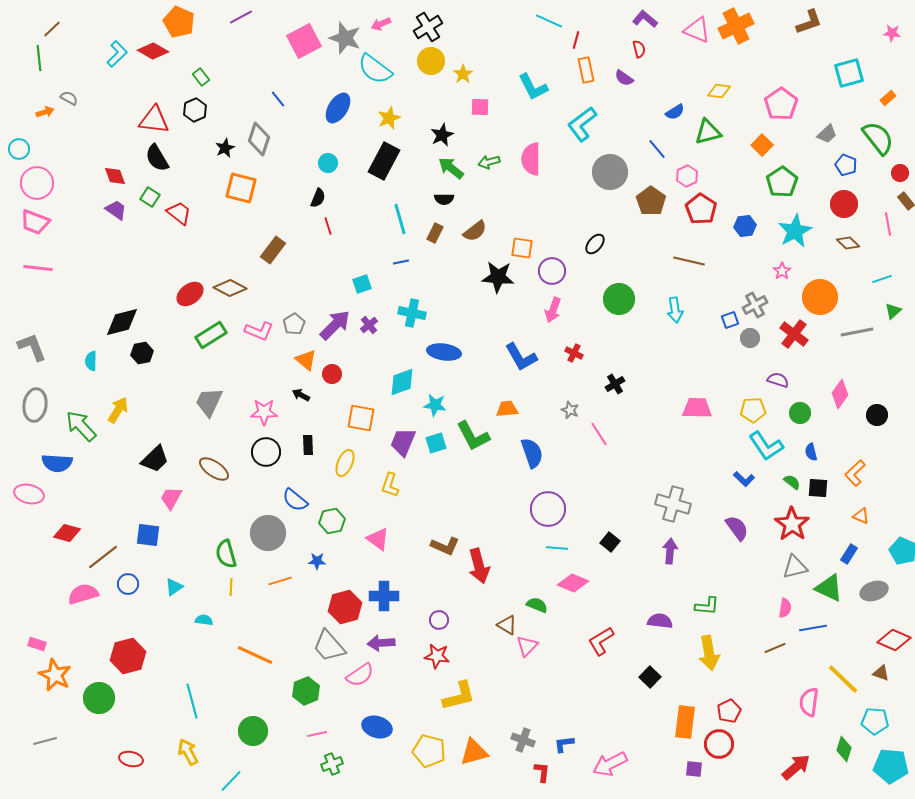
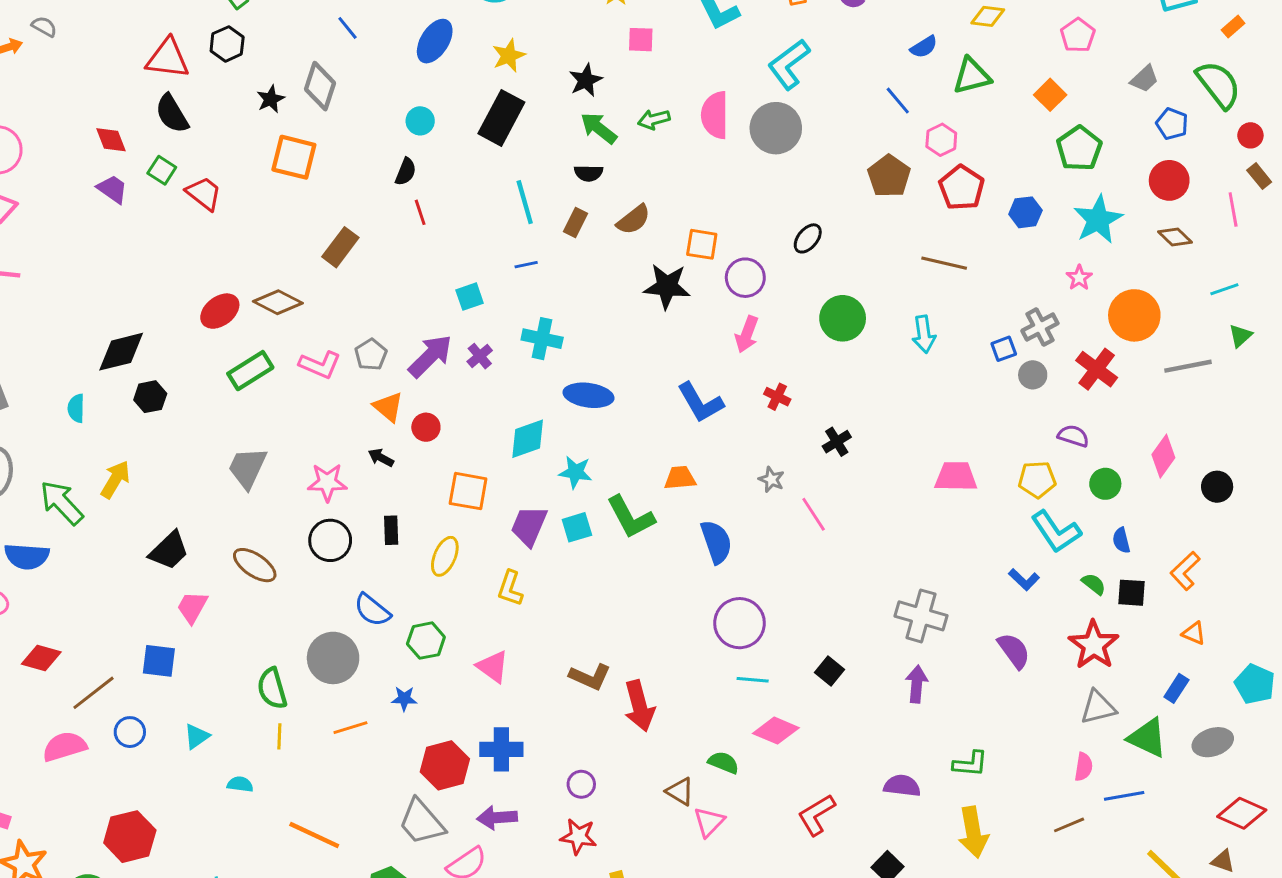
pink pentagon: (781, 104) -> (1078, 35), size x0.7
gray circle: (610, 172) -> (776, 128), moved

